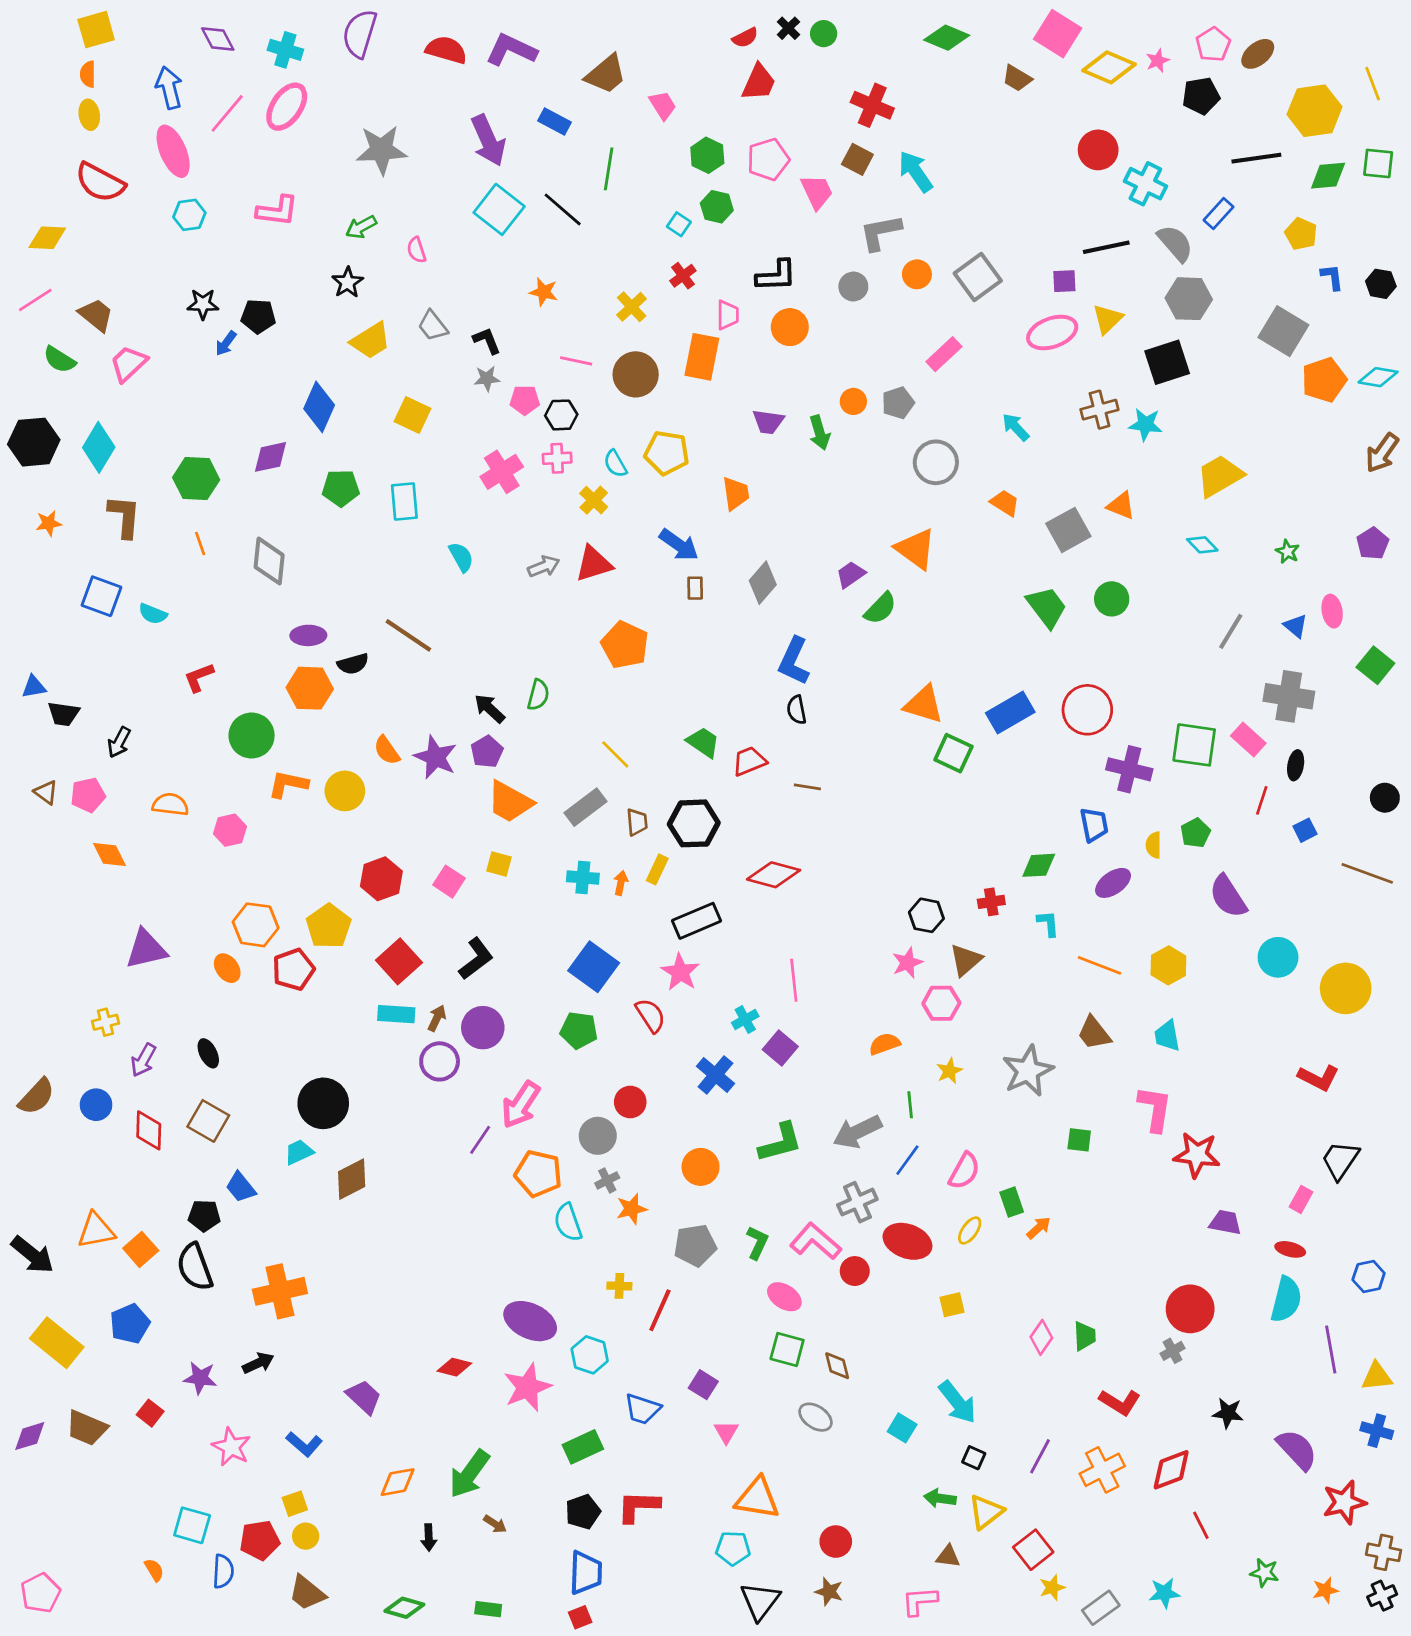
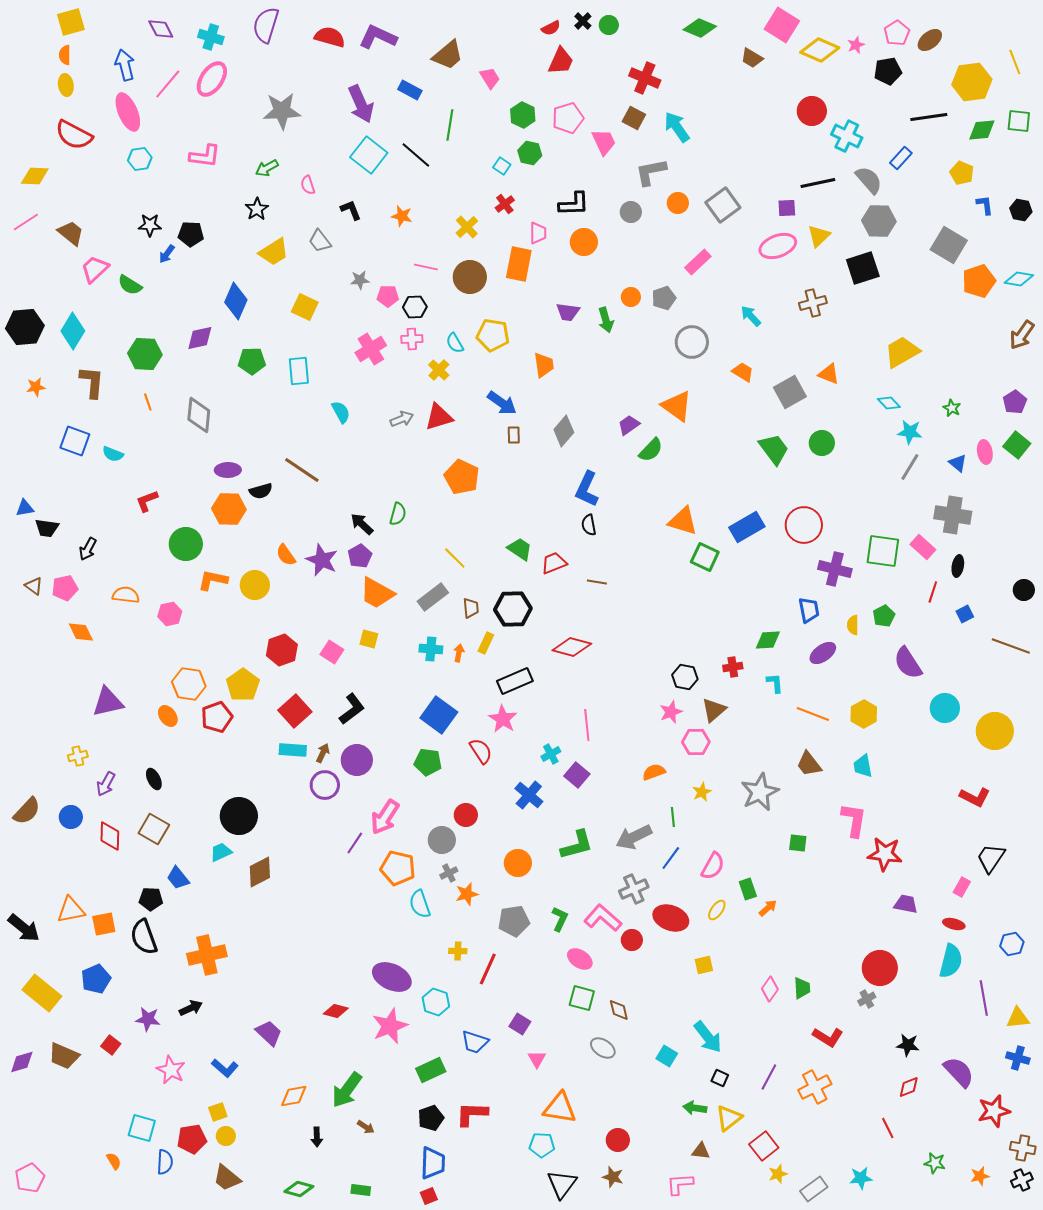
black L-shape: (487, 341) -> (351, 210), moved
green semicircle: (59, 360) -> (130, 285), moved
cyan star: (1145, 424) -> (910, 432), moved
green square: (1375, 665) -> (1017, 445), moved
orange square: (141, 1249) -> (104, 924), turned 30
red diamond: (1171, 1470) -> (909, 1087), moved, size x0.7

